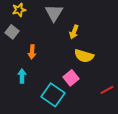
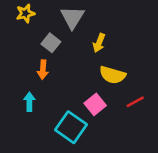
gray square: (12, 32) -> (51, 43), moved
red line: (107, 90) -> (135, 102), moved

